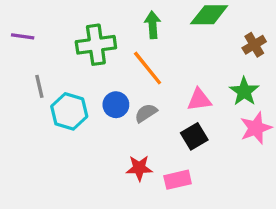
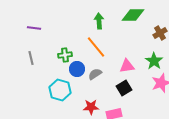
purple line: (23, 36) -> (34, 28), moved
green cross: (96, 45) -> (65, 55), moved, size x0.6
cyan hexagon: (69, 111) -> (60, 90), moved

